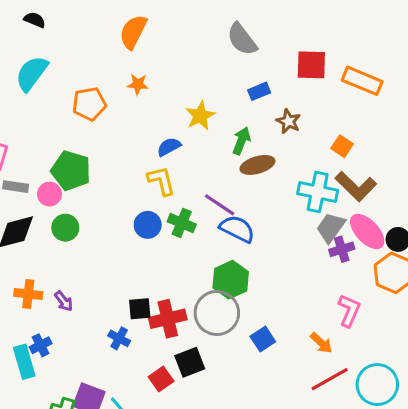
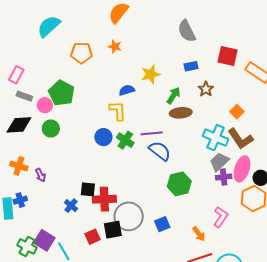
purple line: (220, 205) -> (152, 133), turned -50
pink ellipse: (367, 231) -> (242, 169), turned 50
green hexagon: (231, 280) -> (179, 184), moved
gray circle: (217, 313) -> (129, 216), moved

